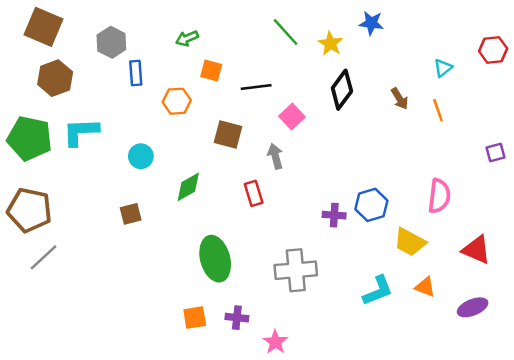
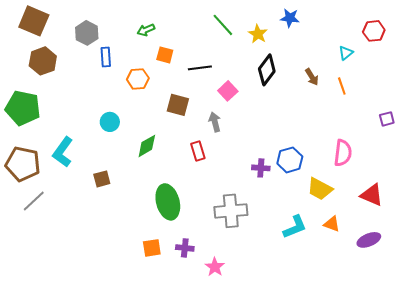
red hexagon: (493, 50) -> (374, 31), moved
cyan L-shape: (81, 132) -> (63, 152), moved, turned -52
brown square: (131, 214) -> (102, 179), moved

